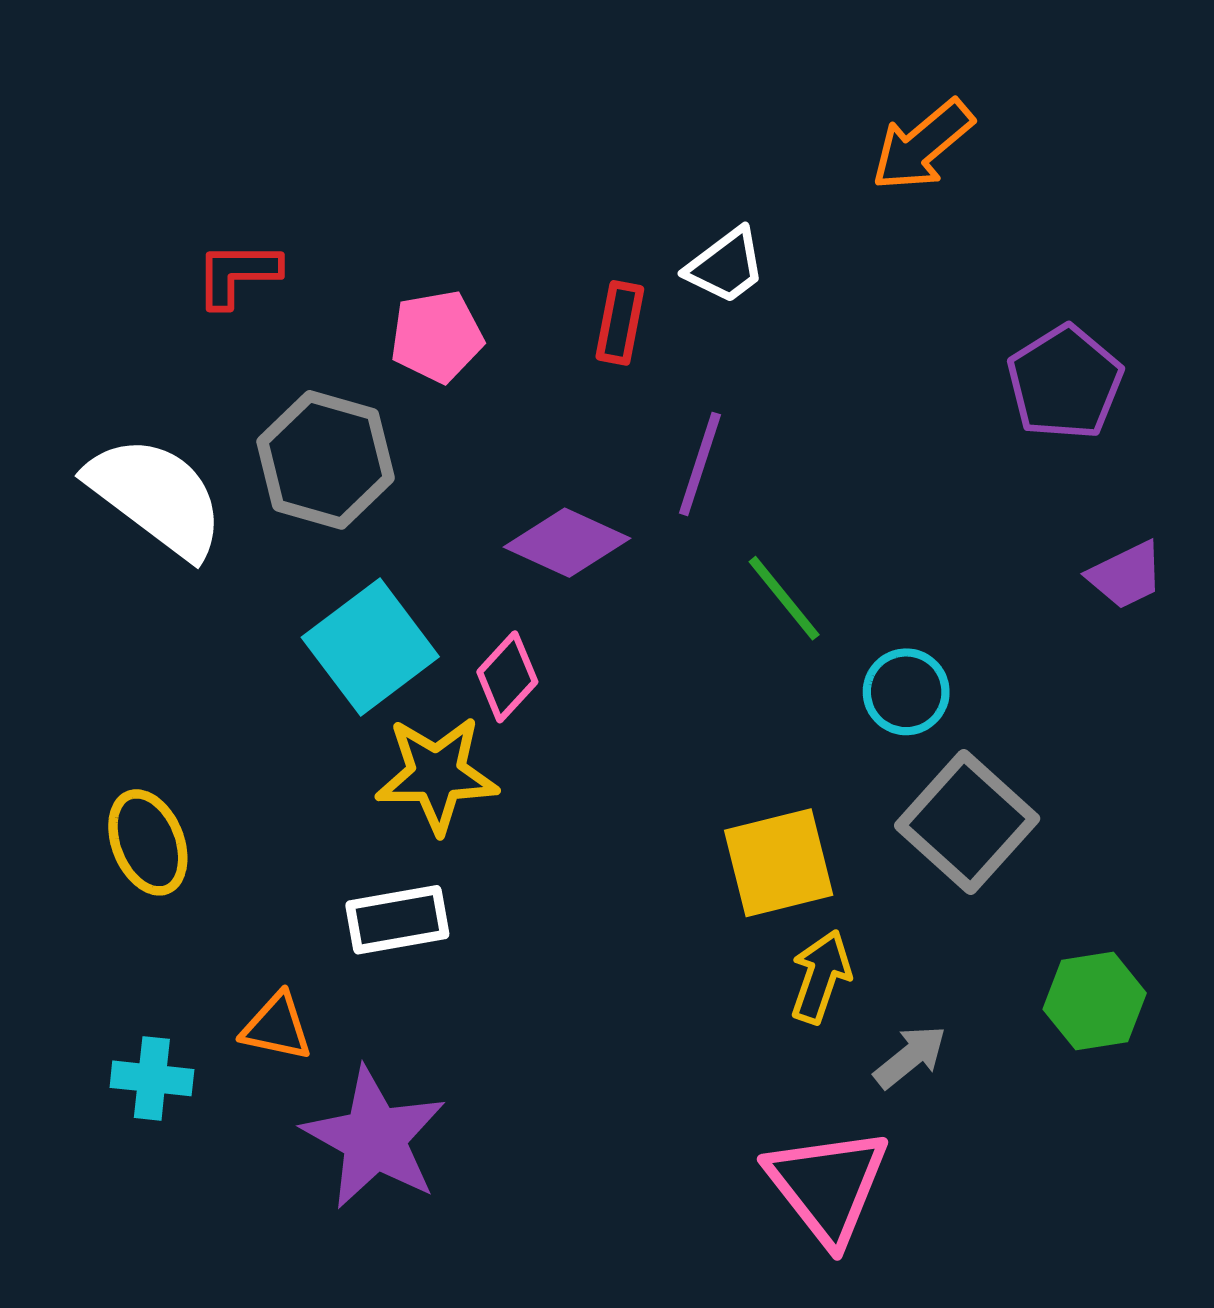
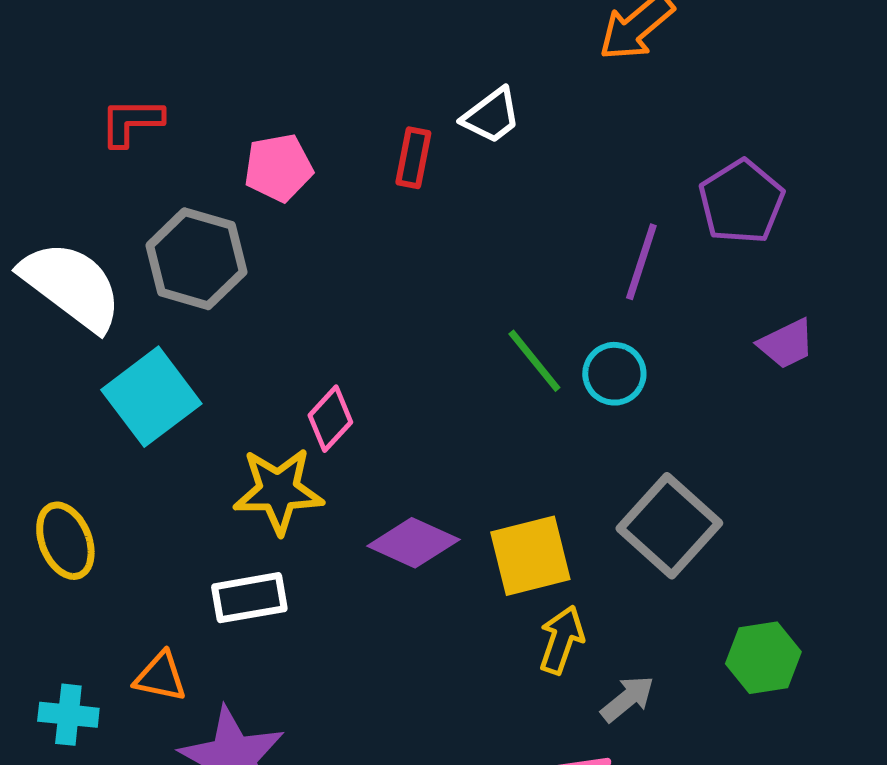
purple line: (700, 464) -> (641, 262), moved
purple diamond: (567, 543) -> (413, 543), moved
cyan square: (370, 647) -> (151, 397), moved
cyan circle: (906, 692) -> (614, 374), moved

